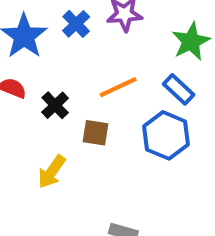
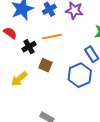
orange line: (118, 87) -> (52, 37), moved

